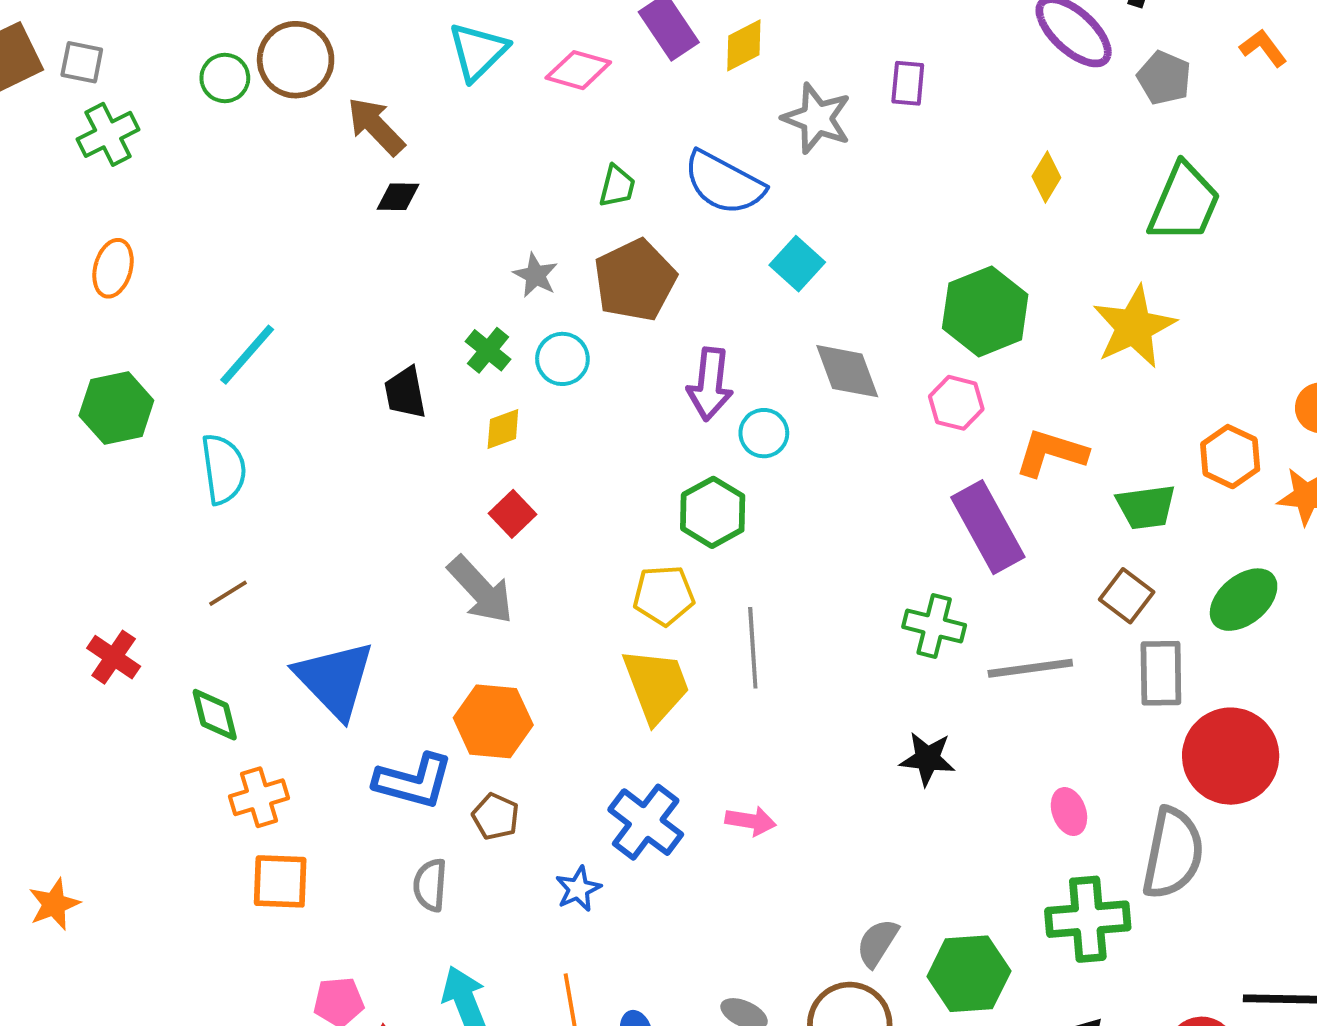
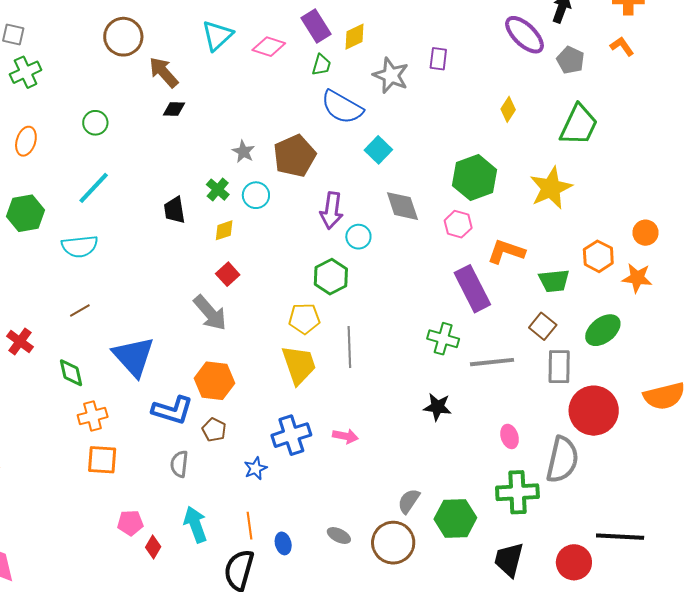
green circle: (225, 78) -> (95, 123), moved
green trapezoid: (617, 186) -> (321, 65), moved
cyan semicircle: (224, 469) -> (80, 246), turned 90
blue cross: (646, 822) -> (291, 435), turned 33

